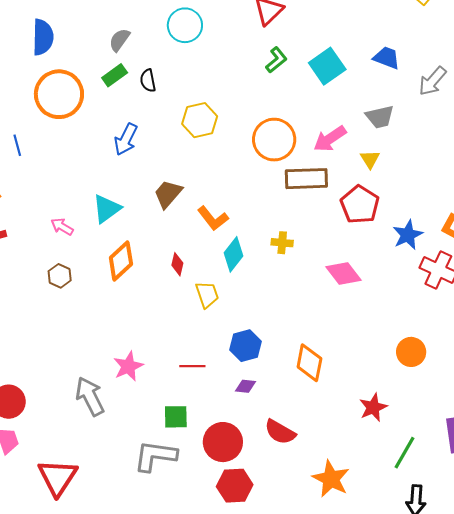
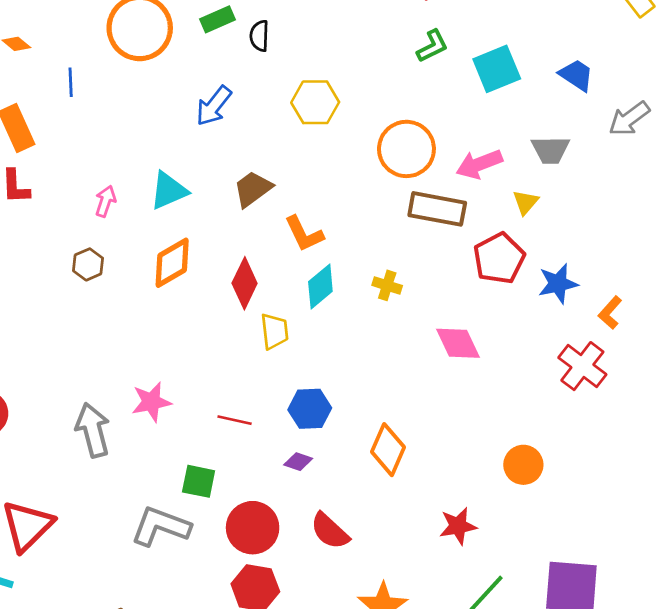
pink arrow: (62, 227) -> (105, 201), turned 65
blue star: (408, 235) -> (558, 284), moved
red diamond: (177, 264) -> (245, 283), size x1.6

